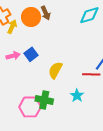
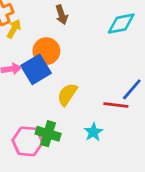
orange circle: (31, 17) -> (46, 51), moved
blue square: (31, 54) -> (36, 69), size x1.5

